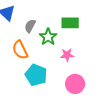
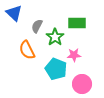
cyan pentagon: (36, 75) -> (56, 69), moved

